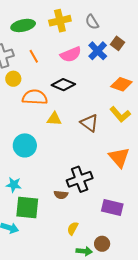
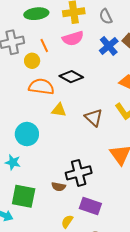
pink semicircle: (71, 54) -> (73, 38), moved
yellow circle: (13, 79) -> (32, 61), moved
cyan star: (14, 185) -> (13, 162), moved
purple rectangle: (112, 208) -> (90, 206), moved

